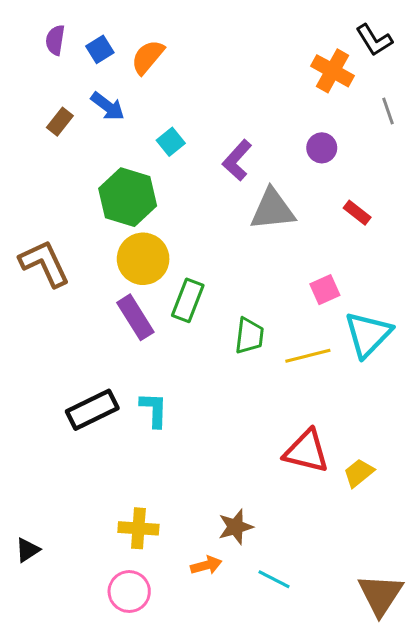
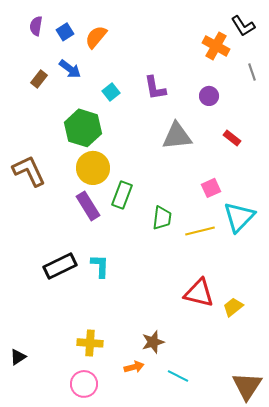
purple L-shape: (237, 160) -> (155, 88), moved, turned -52

